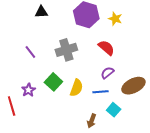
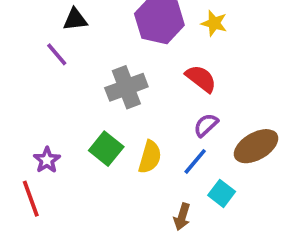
purple line: (30, 52) -> (57, 54), moved
purple star: (28, 90) -> (47, 160), moved
blue line: (100, 92) -> (195, 161), turned -42

